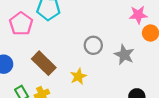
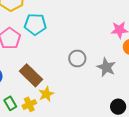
yellow star: (78, 76) -> (46, 94), moved

